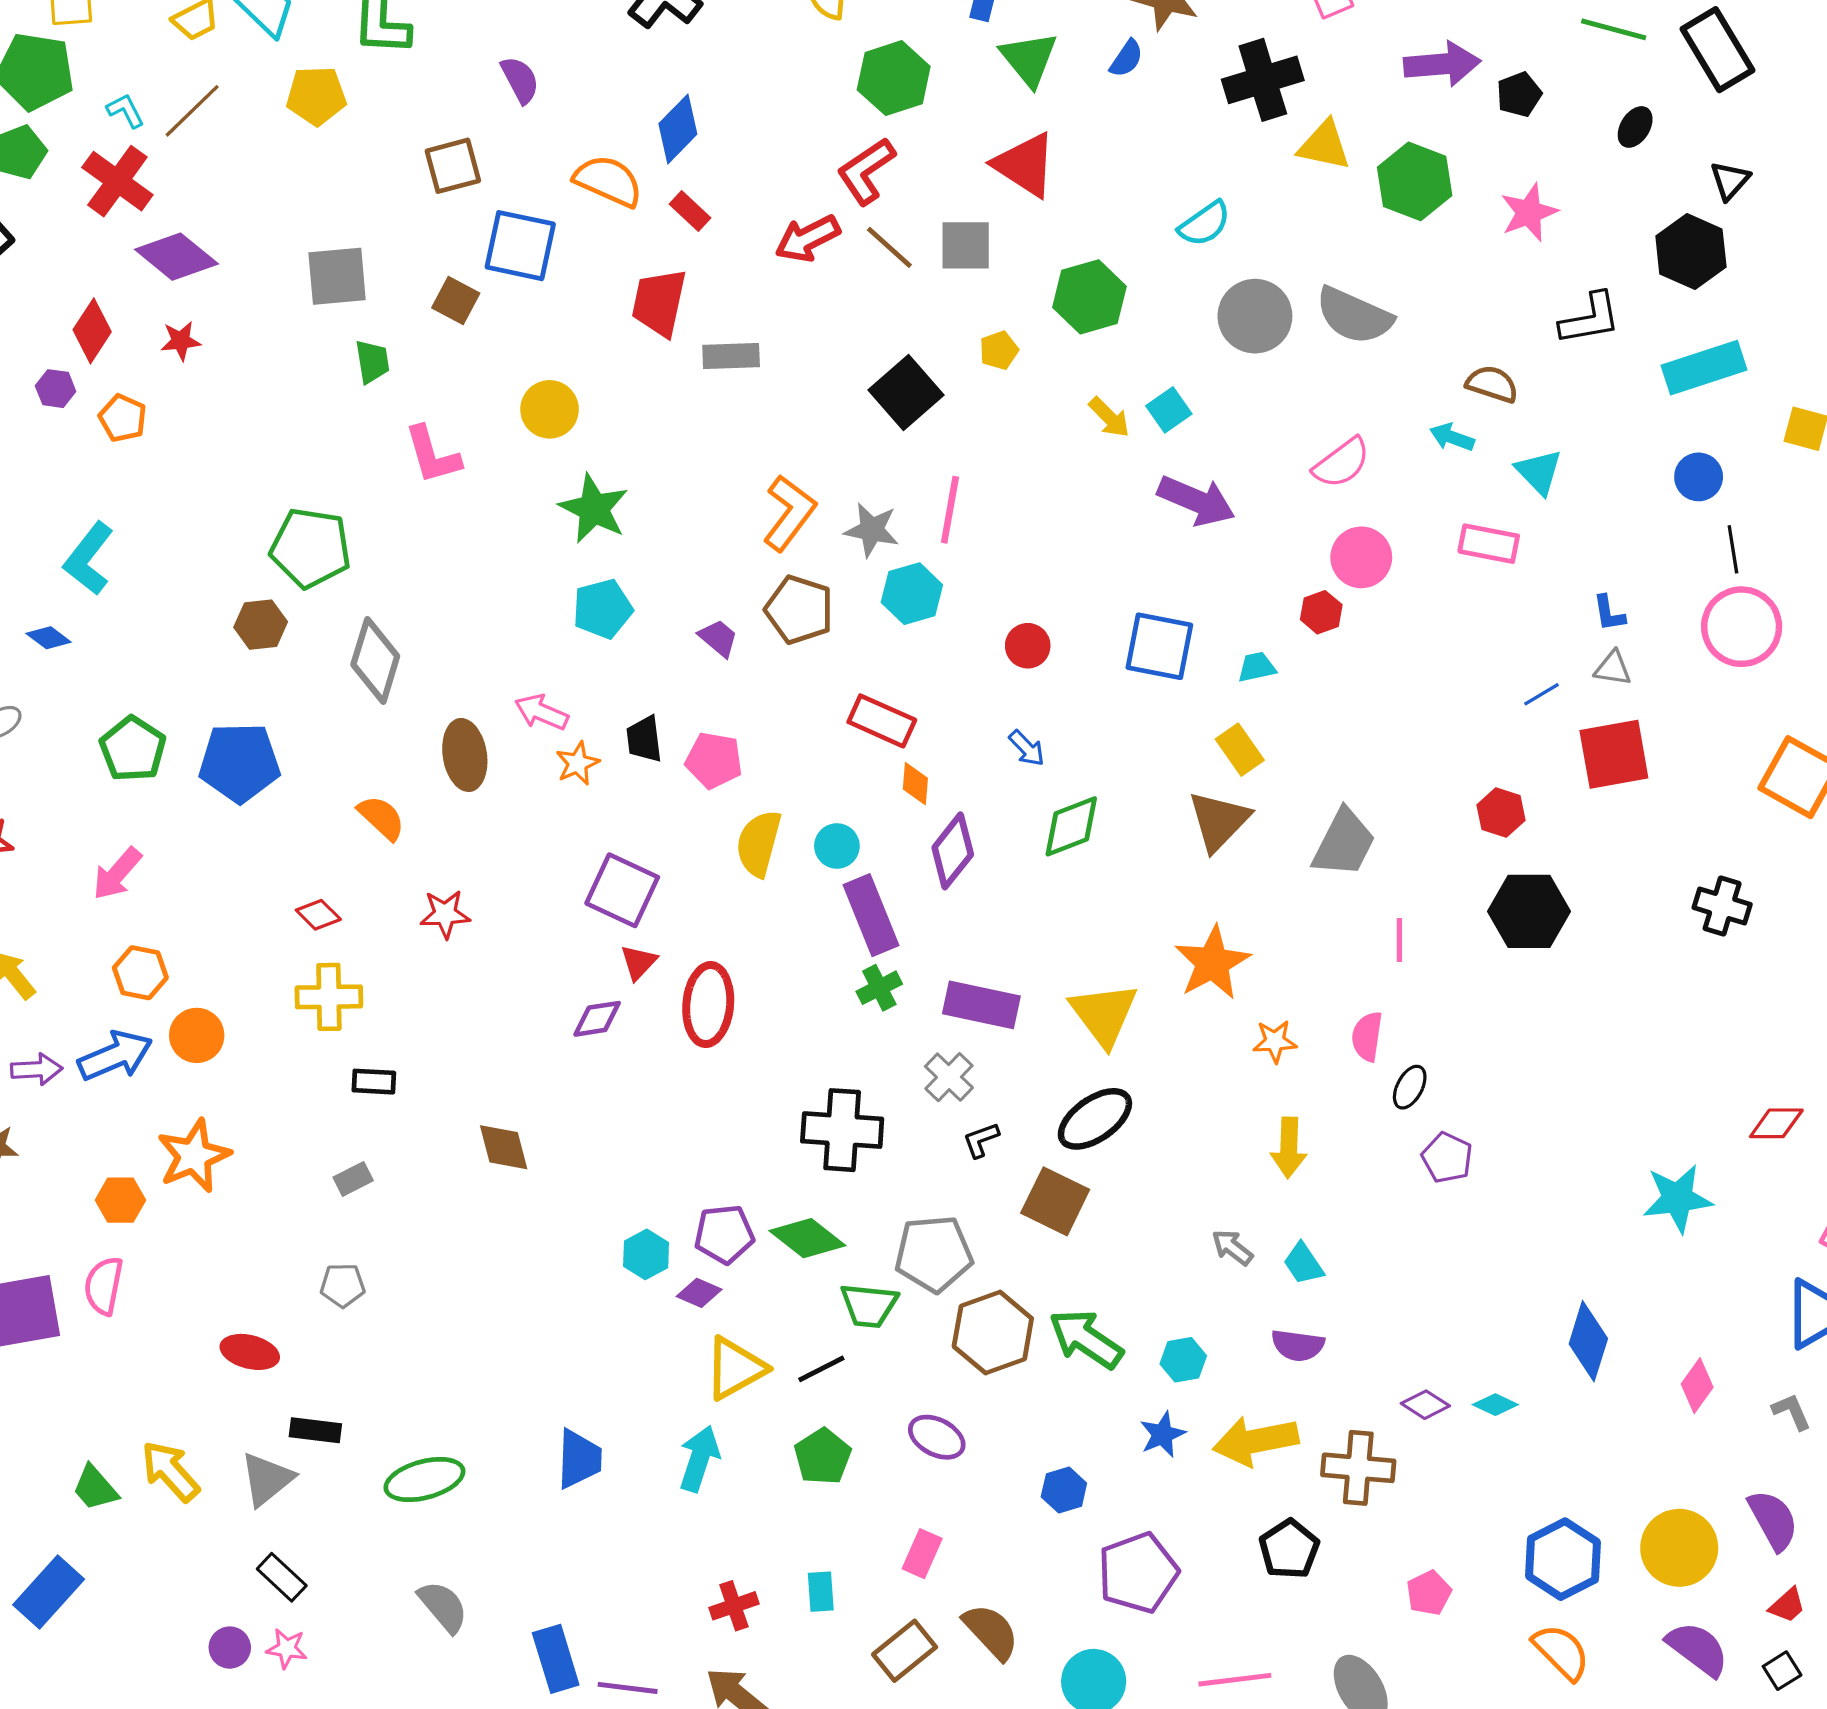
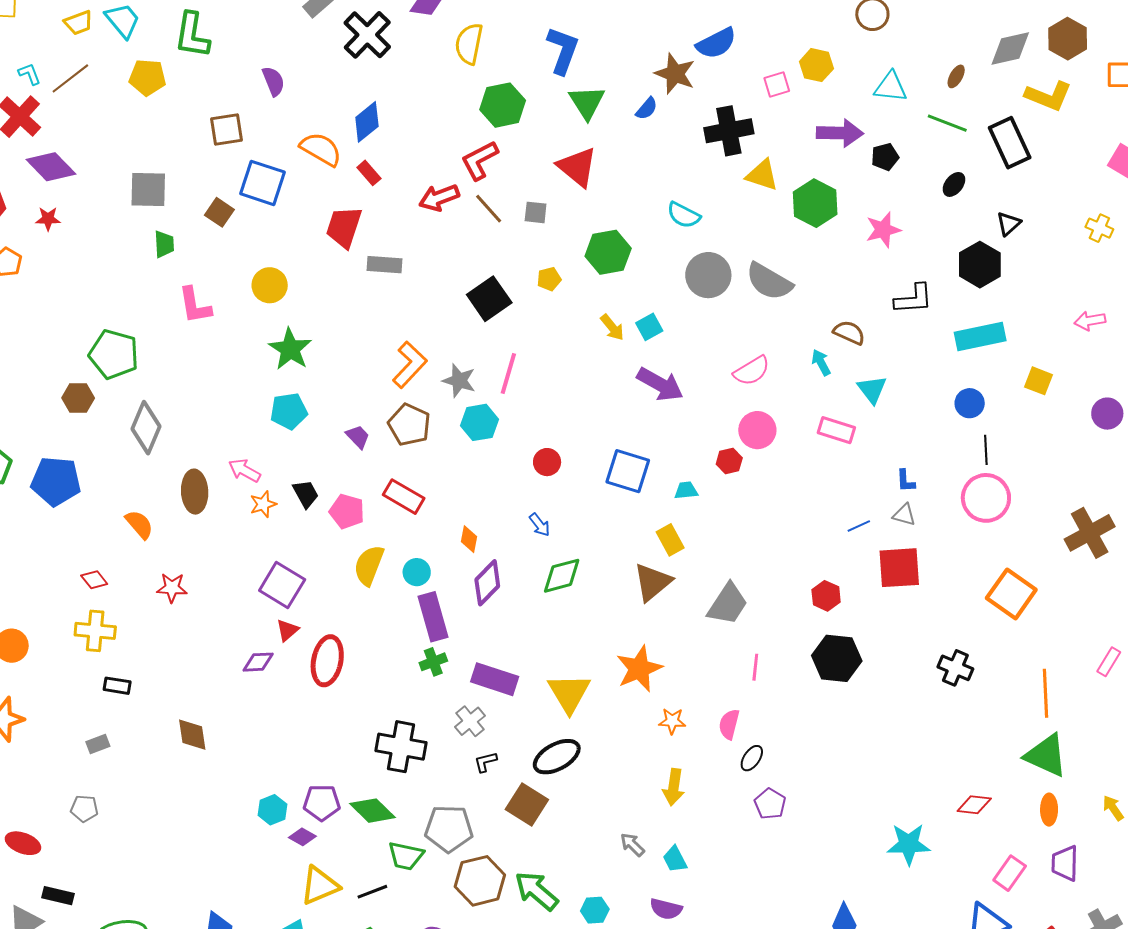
cyan semicircle: (1205, 224) -> (684, 215), turned 56
gray square: (966, 245) -> (536, 212), size x0.7
cyan arrow: (1452, 437) -> (821, 362), turned 36
red rectangle: (882, 721) -> (404, 497), moved
black trapezoid: (644, 739) -> (306, 494), turned 152

